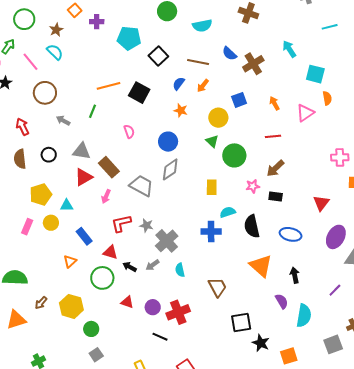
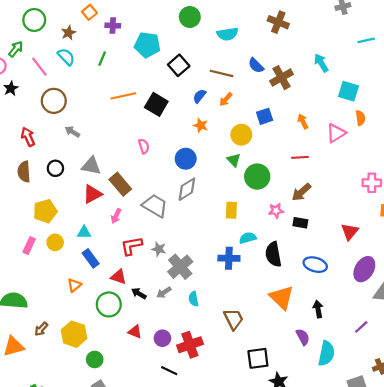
green line: (92, 111) -> (102, 59), moved
cyan triangle: (67, 205) -> (84, 232), moved

